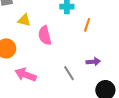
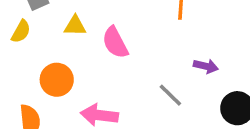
purple arrow: (93, 62) -> (206, 66), turned 32

